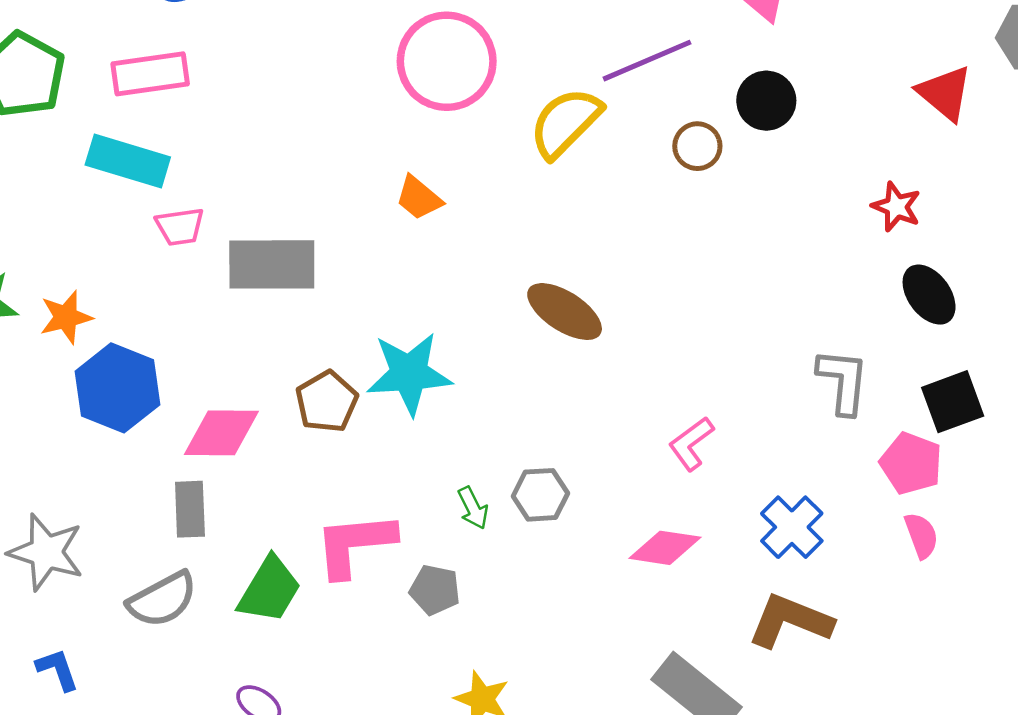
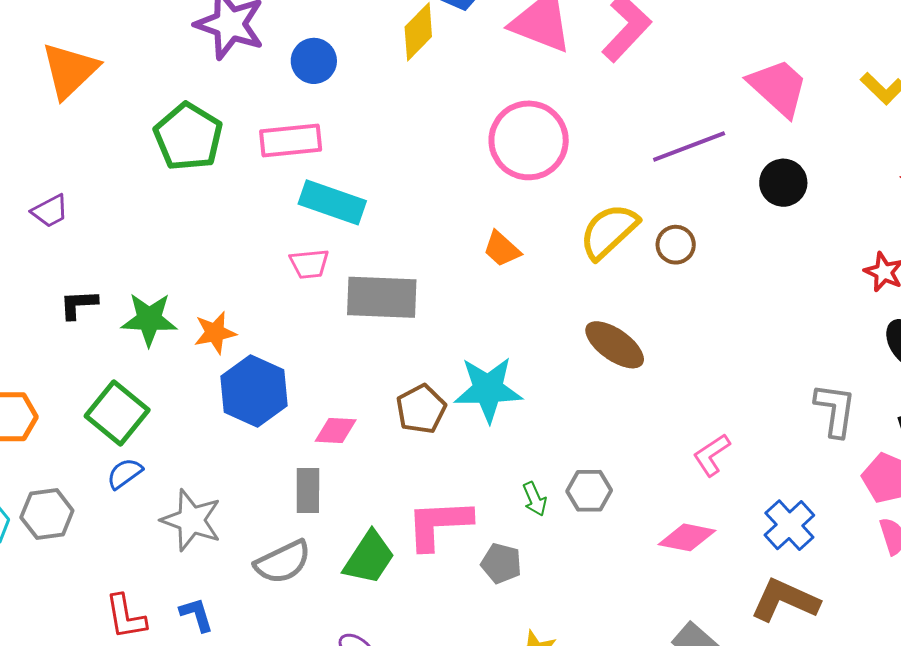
yellow semicircle: (565, 123) -> (609, 231), moved
brown circle: (697, 146) -> (676, 245), moved
cyan rectangle: (128, 161) -> (332, 202), moved
pink diamond: (221, 433) -> (336, 431), size x0.7

